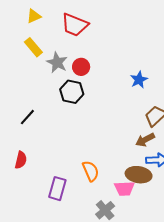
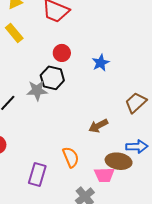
gray star: (57, 63) -> (37, 90), moved, turned -30
blue star: (139, 80) -> (101, 63), moved
brown arrow: (145, 140) -> (98, 126), moved

